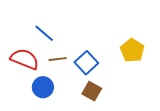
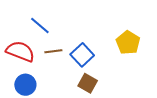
blue circle: (43, 87) -> (25, 85), moved

